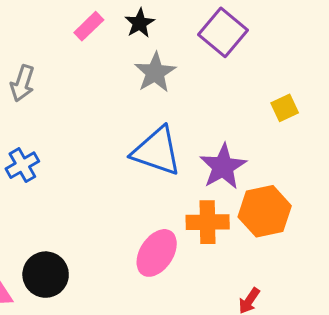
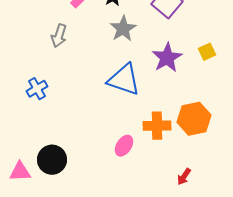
gray arrow: (22, 83) -> (59, 36), moved
purple star: (223, 167) -> (167, 58), moved
pink ellipse: (157, 253) -> (124, 146), size x0.7

